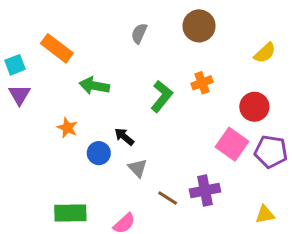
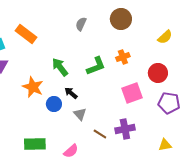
green arrow: (94, 86) -> (60, 67), moved, turned 42
green L-shape: (162, 96) -> (96, 66), turned 30
orange star: (67, 128) -> (33, 87), size x1.5
pink square: (232, 144) -> (132, 93), moved, turned 35

